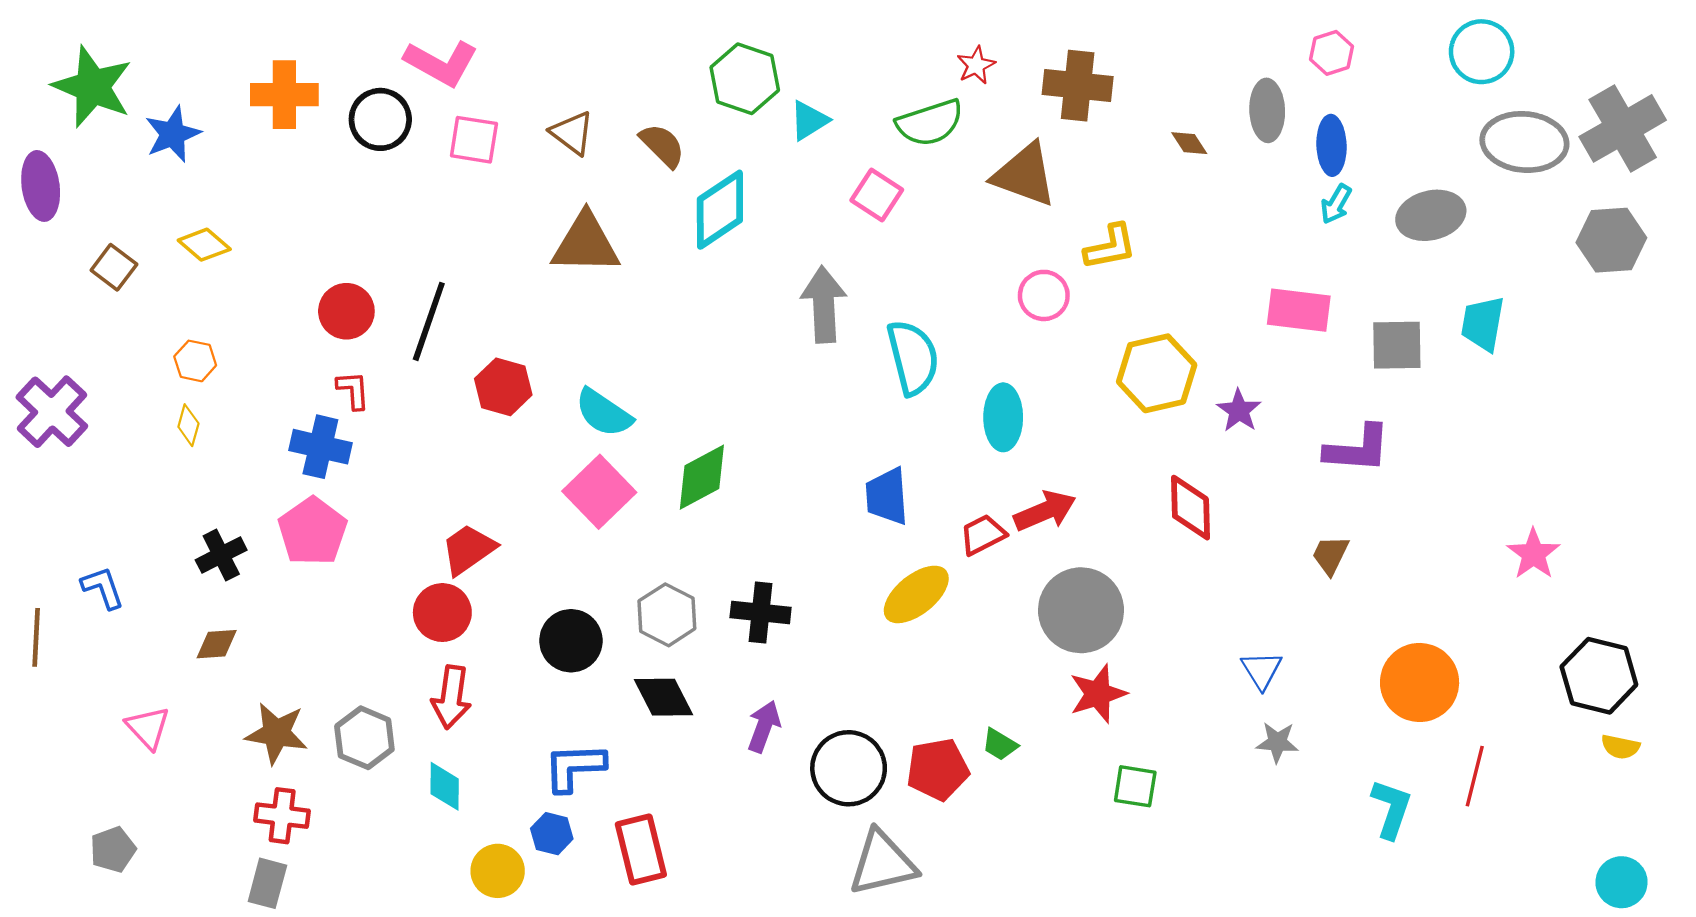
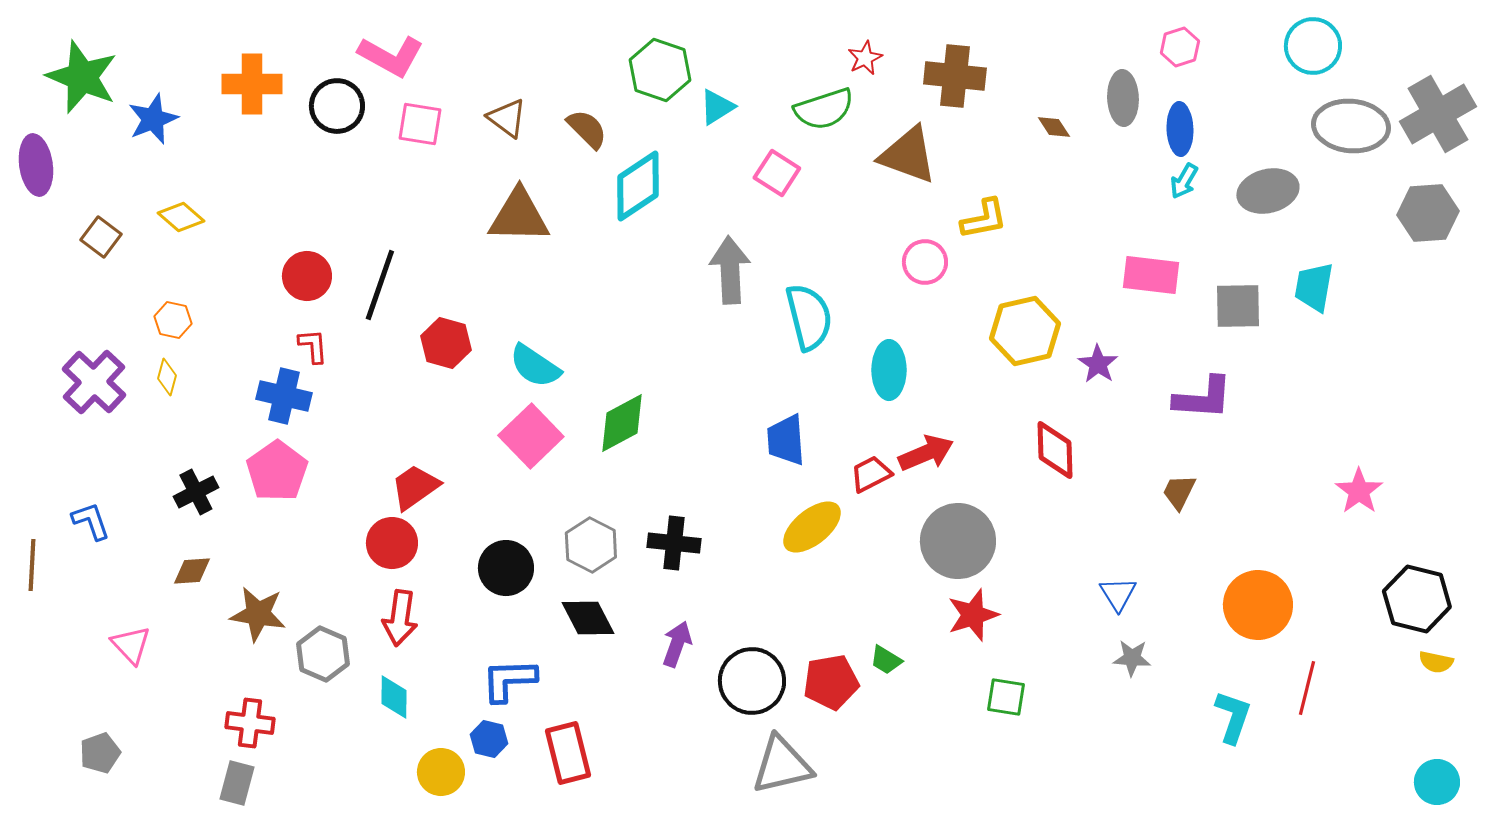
purple cross: (52, 412) -> (94, 382), moved
brown star: (276, 733) -> (258, 614), moved

